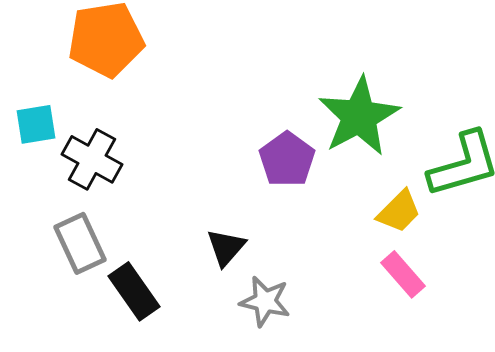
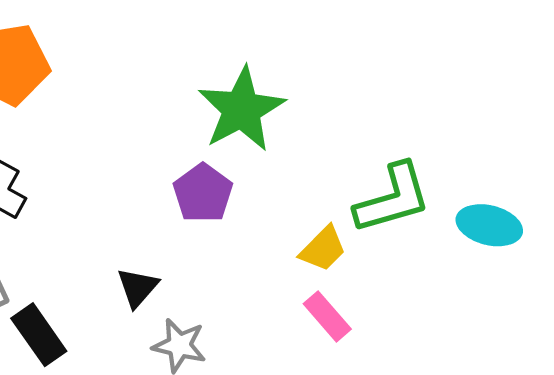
green star: (359, 116) -> (241, 109), moved

